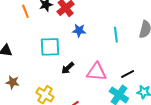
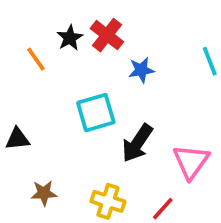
black arrow: (68, 68) -> (137, 143), size x1.5
pink triangle: (96, 72) -> (191, 162), moved, turned -45

